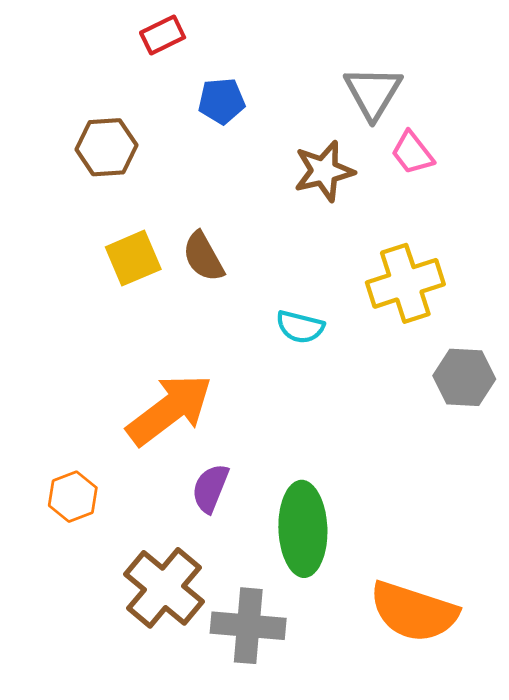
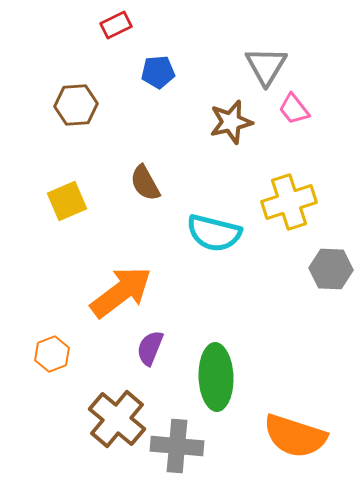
yellow square: (133, 258) -> (67, 201), moved
cyan semicircle: (300, 327) -> (214, 233), size x1.6

